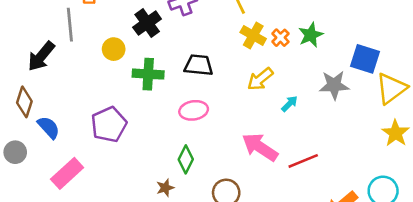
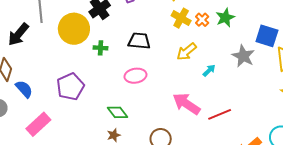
yellow circle: (114, 49) -> (74, 29), size x1.8
green cross: (148, 74) -> (101, 48), size x0.6
gray star: (334, 85) -> (243, 56), turned 30
green diamond: (186, 159) -> (118, 112), moved, turned -65

